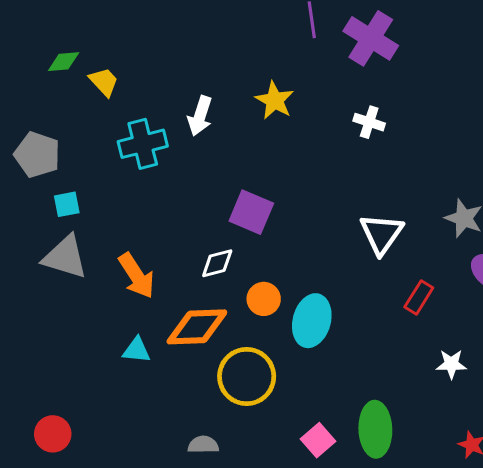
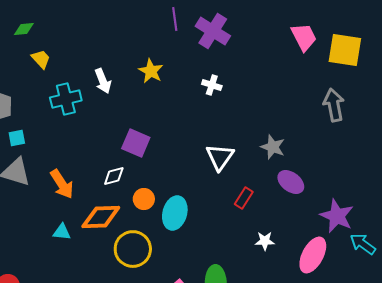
green diamond: (64, 62) -> (24, 29), moved
white arrow: (200, 116) -> (103, 81), turned -40

